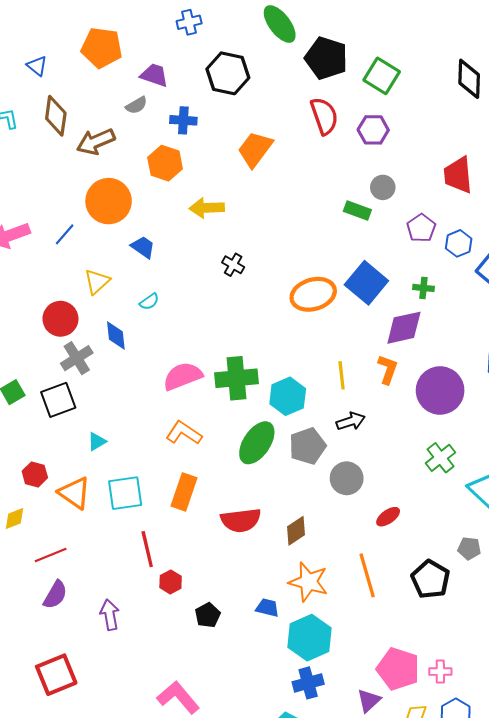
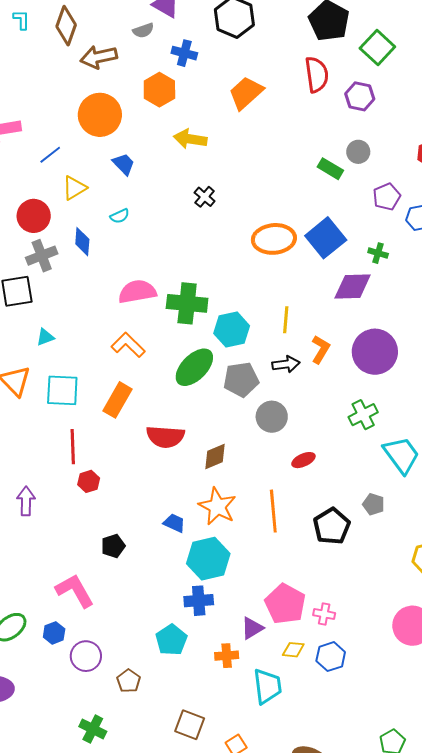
blue line: (65, 234) -> (50, 155), moved
orange L-shape: (388, 369) -> (321, 349), moved
black pentagon: (208, 615) -> (113, 546), moved

